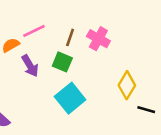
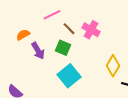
pink line: (34, 31) -> (52, 15), moved
brown line: (70, 37) -> (69, 29), turned -64

